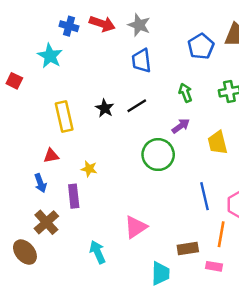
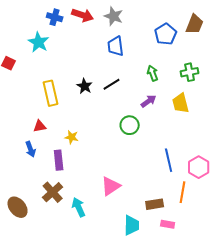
yellow trapezoid: (218, 143) -> (181, 103), moved
green circle: (158, 155) -> (130, 125), size x0.7
brown cross: (46, 222) -> (53, 192), moved
pink rectangle: (214, 266) -> (168, 224), moved

